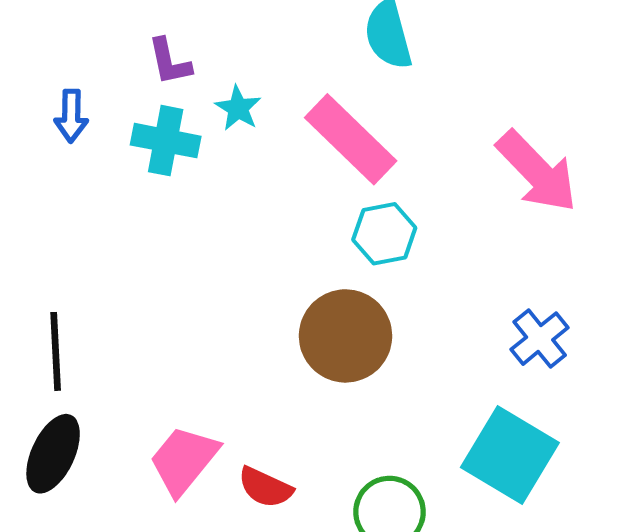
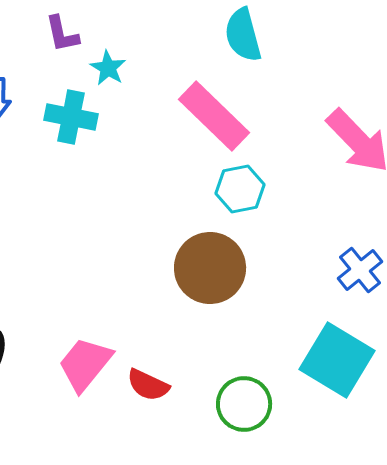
purple L-shape: (170, 62) -> (62, 34), moved
cyan star: (238, 108) -> (108, 68), moved

